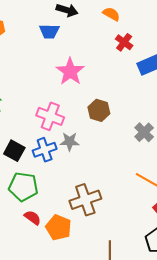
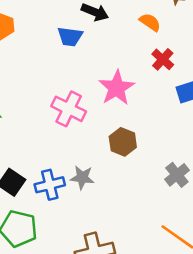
pink star: (70, 71) -> (117, 88), moved
pink cross: (50, 116) -> (69, 109), moved

